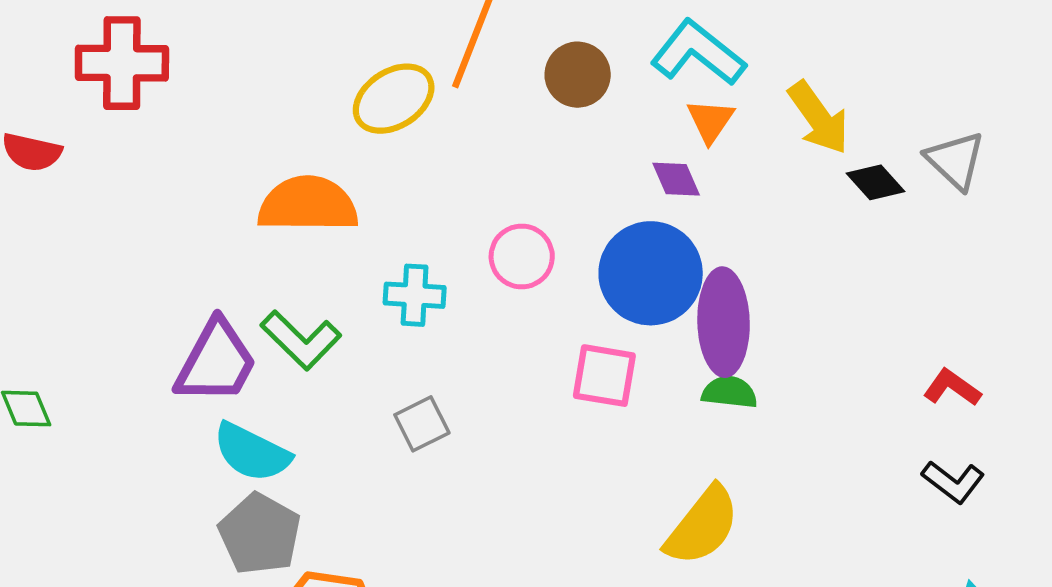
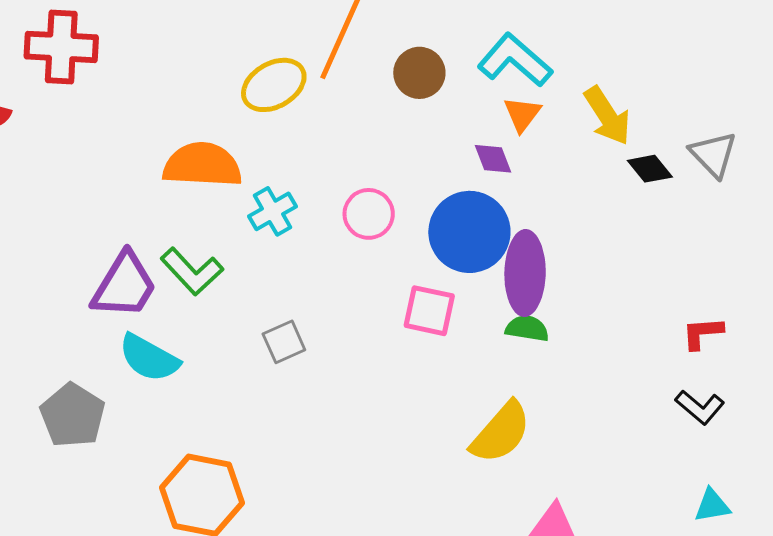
cyan cross: (415, 295) -> (273, 211), moved, turned -36
red L-shape: (952, 388) -> (702, 333), turned -42
gray pentagon: (260, 534) -> (73, 415), moved

